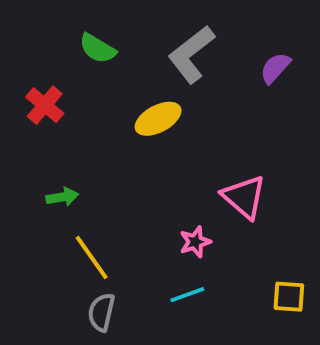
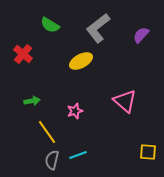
pink star: (195, 242) -> (75, 111), moved
cyan line: (187, 295) -> (78, 155), moved

